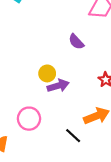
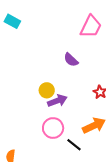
pink circle: (29, 119) -> (53, 128), moved

